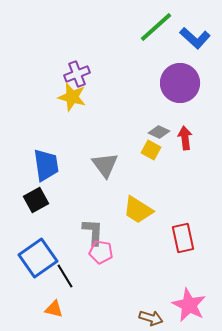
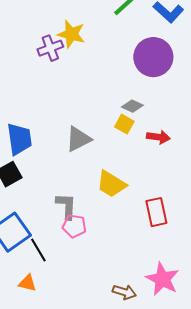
yellow star: (72, 97) -> (71, 34), moved
red arrow: (185, 138) -> (158, 137), moved, turned 105
gray triangle: (105, 165) -> (78, 139), turned 40

